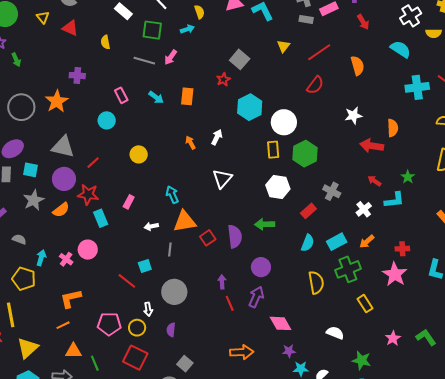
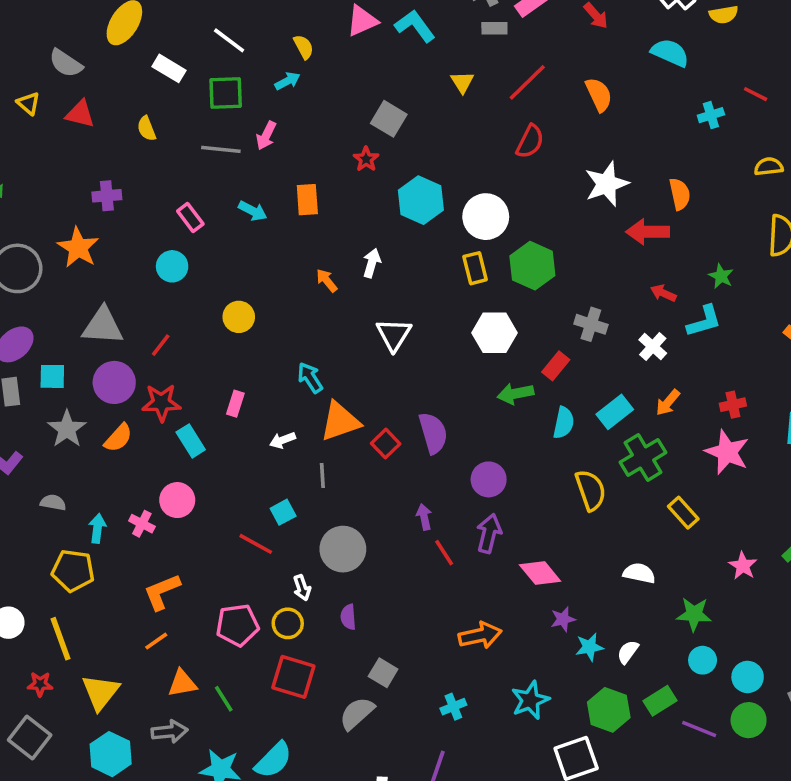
cyan cross: (417, 87) -> (711, 115), size x0.6
white star: (353, 115) -> (607, 184), size x1.4
green arrow: (265, 224) -> (515, 394), moved

